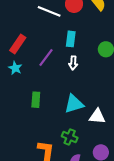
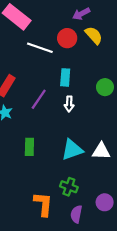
white triangle: (97, 116) -> (101, 151), moved

